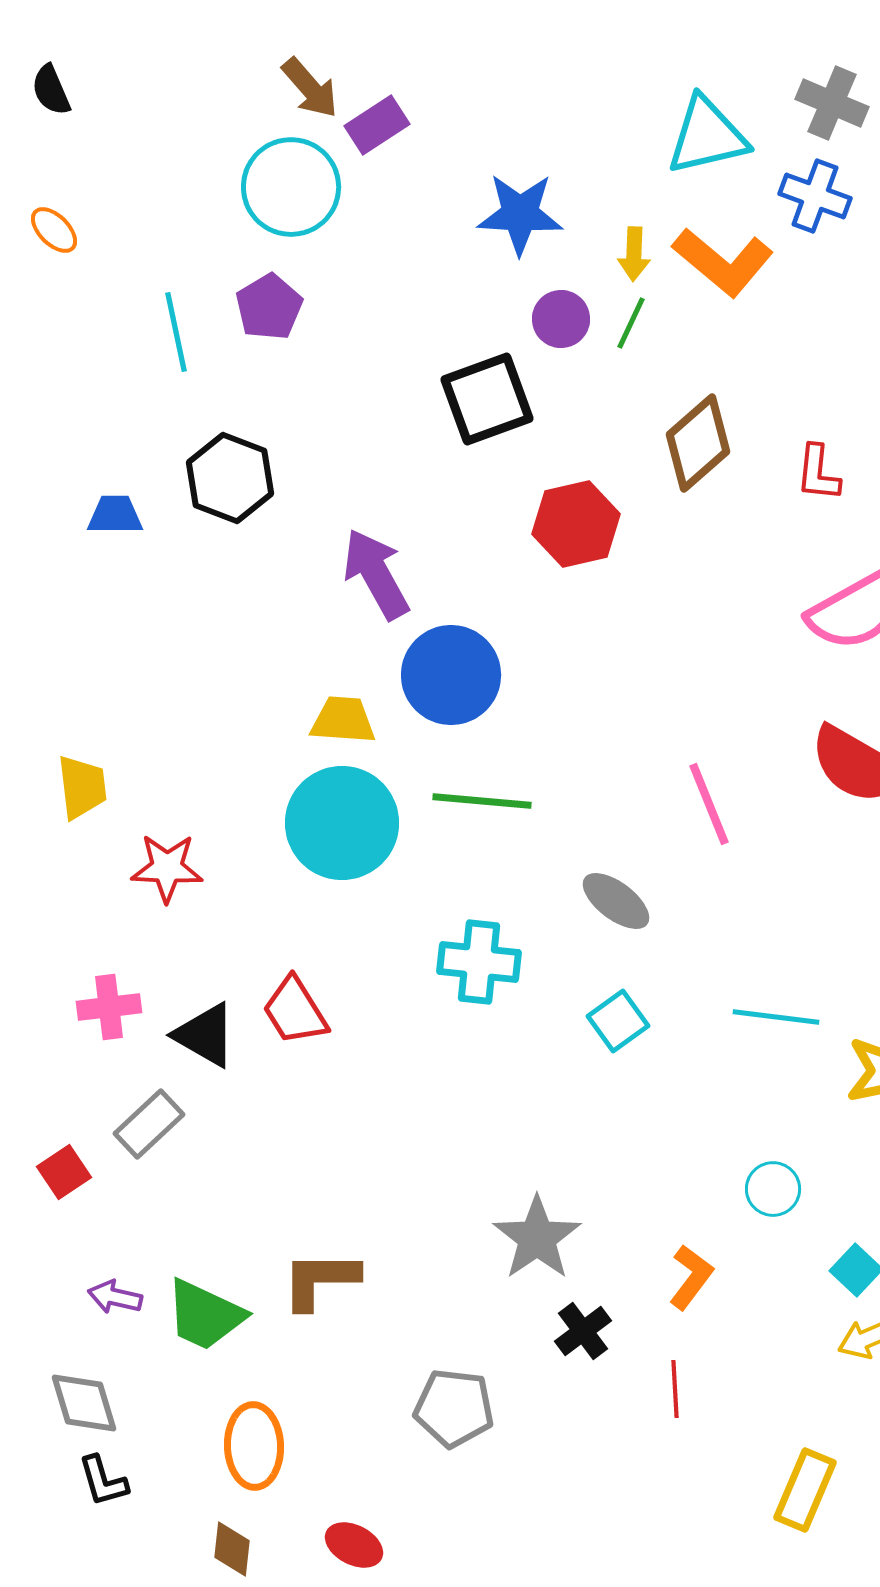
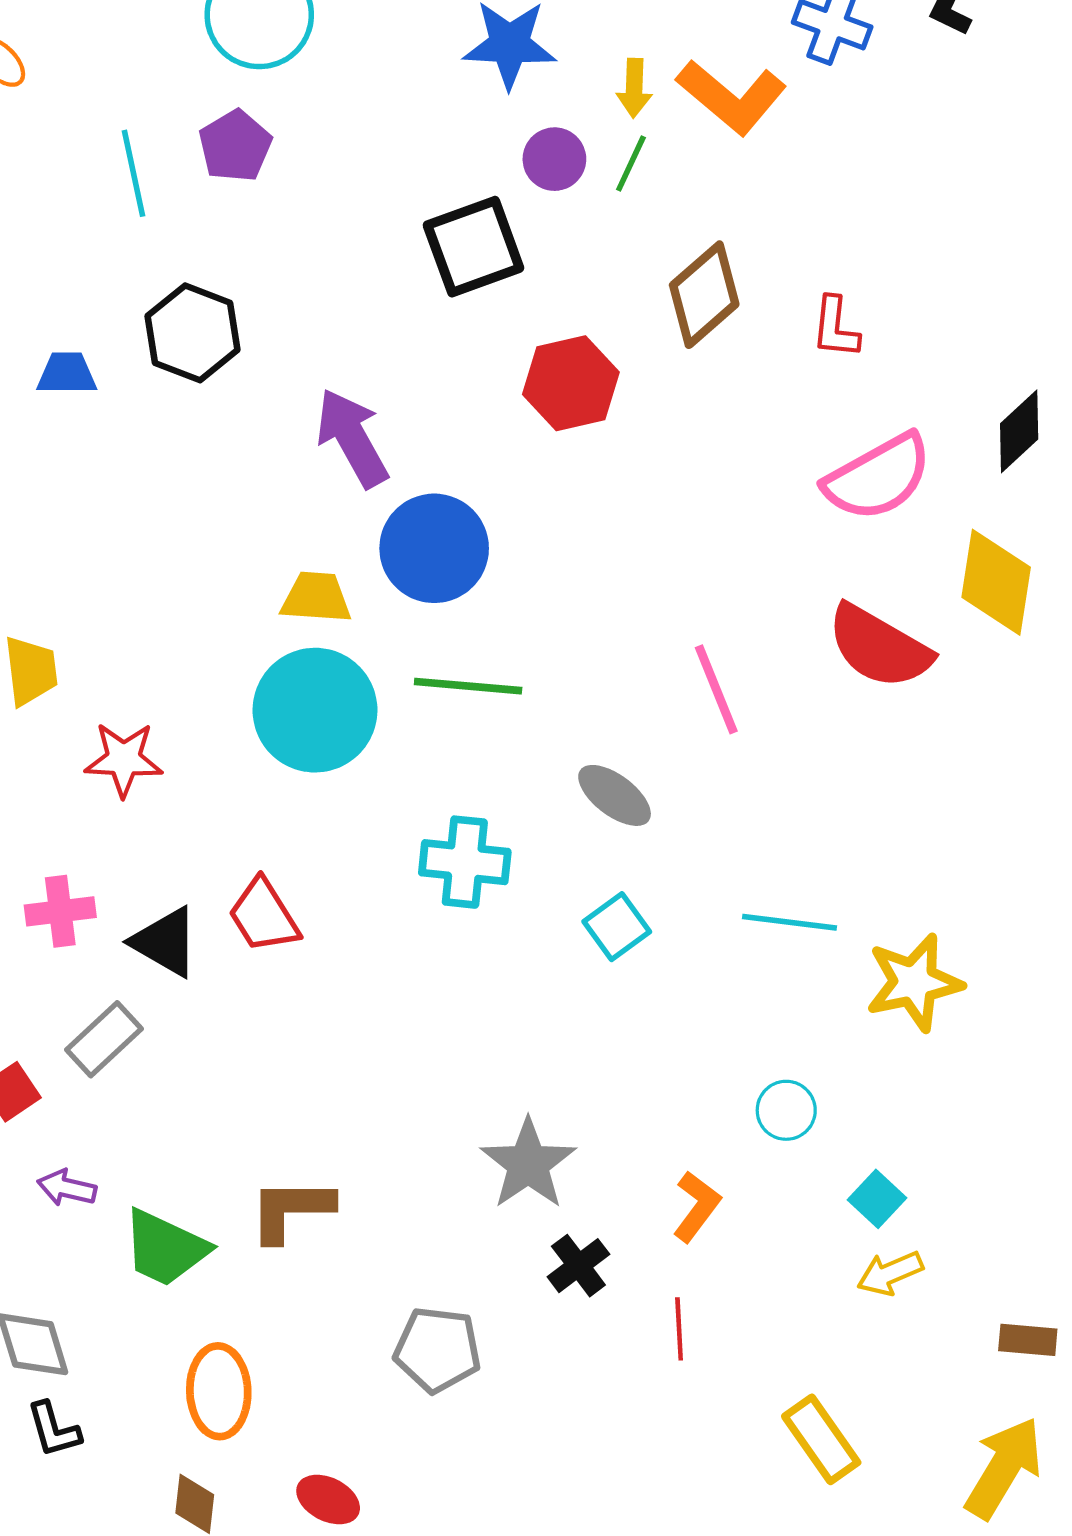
purple arrow: (115, 1297) -> (67, 1188), moved
yellow rectangle: (805, 1490) -> (821, 1439), turned -58

